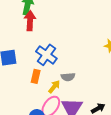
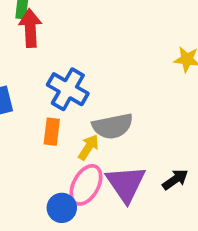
gray semicircle: (68, 77) -> (113, 126), size x1.5

